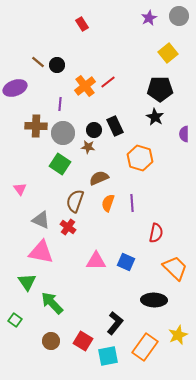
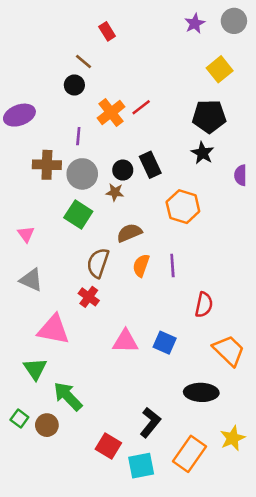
brown line: (38, 62) -> (84, 61), moved
pink triangle: (20, 189) -> (26, 234), moved
gray triangle: (41, 220) -> (31, 280), moved
brown circle: (51, 341) -> (47, 425), moved

